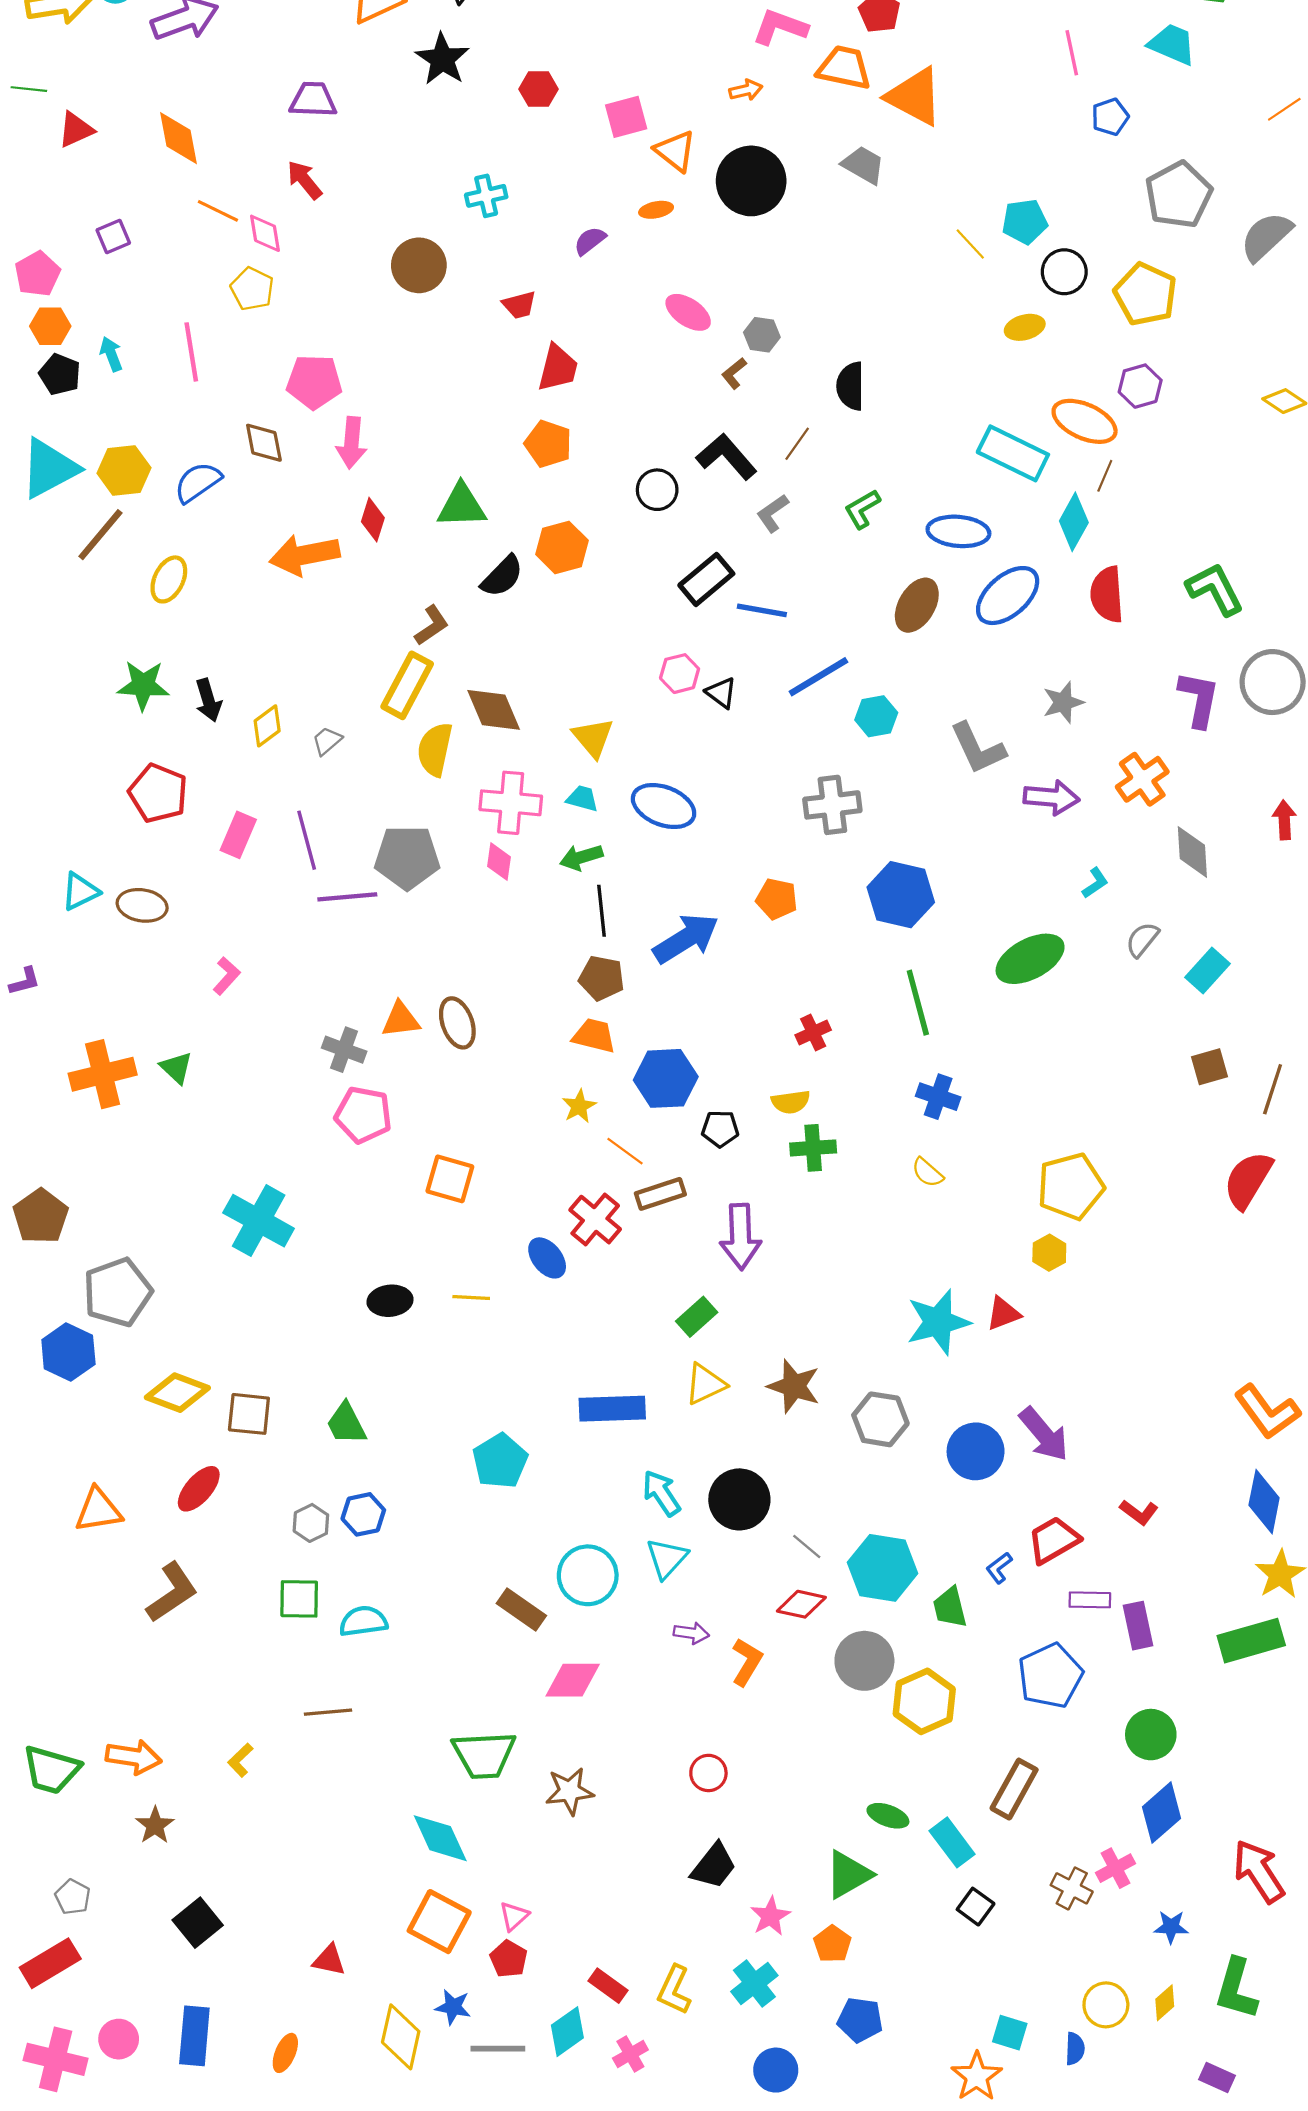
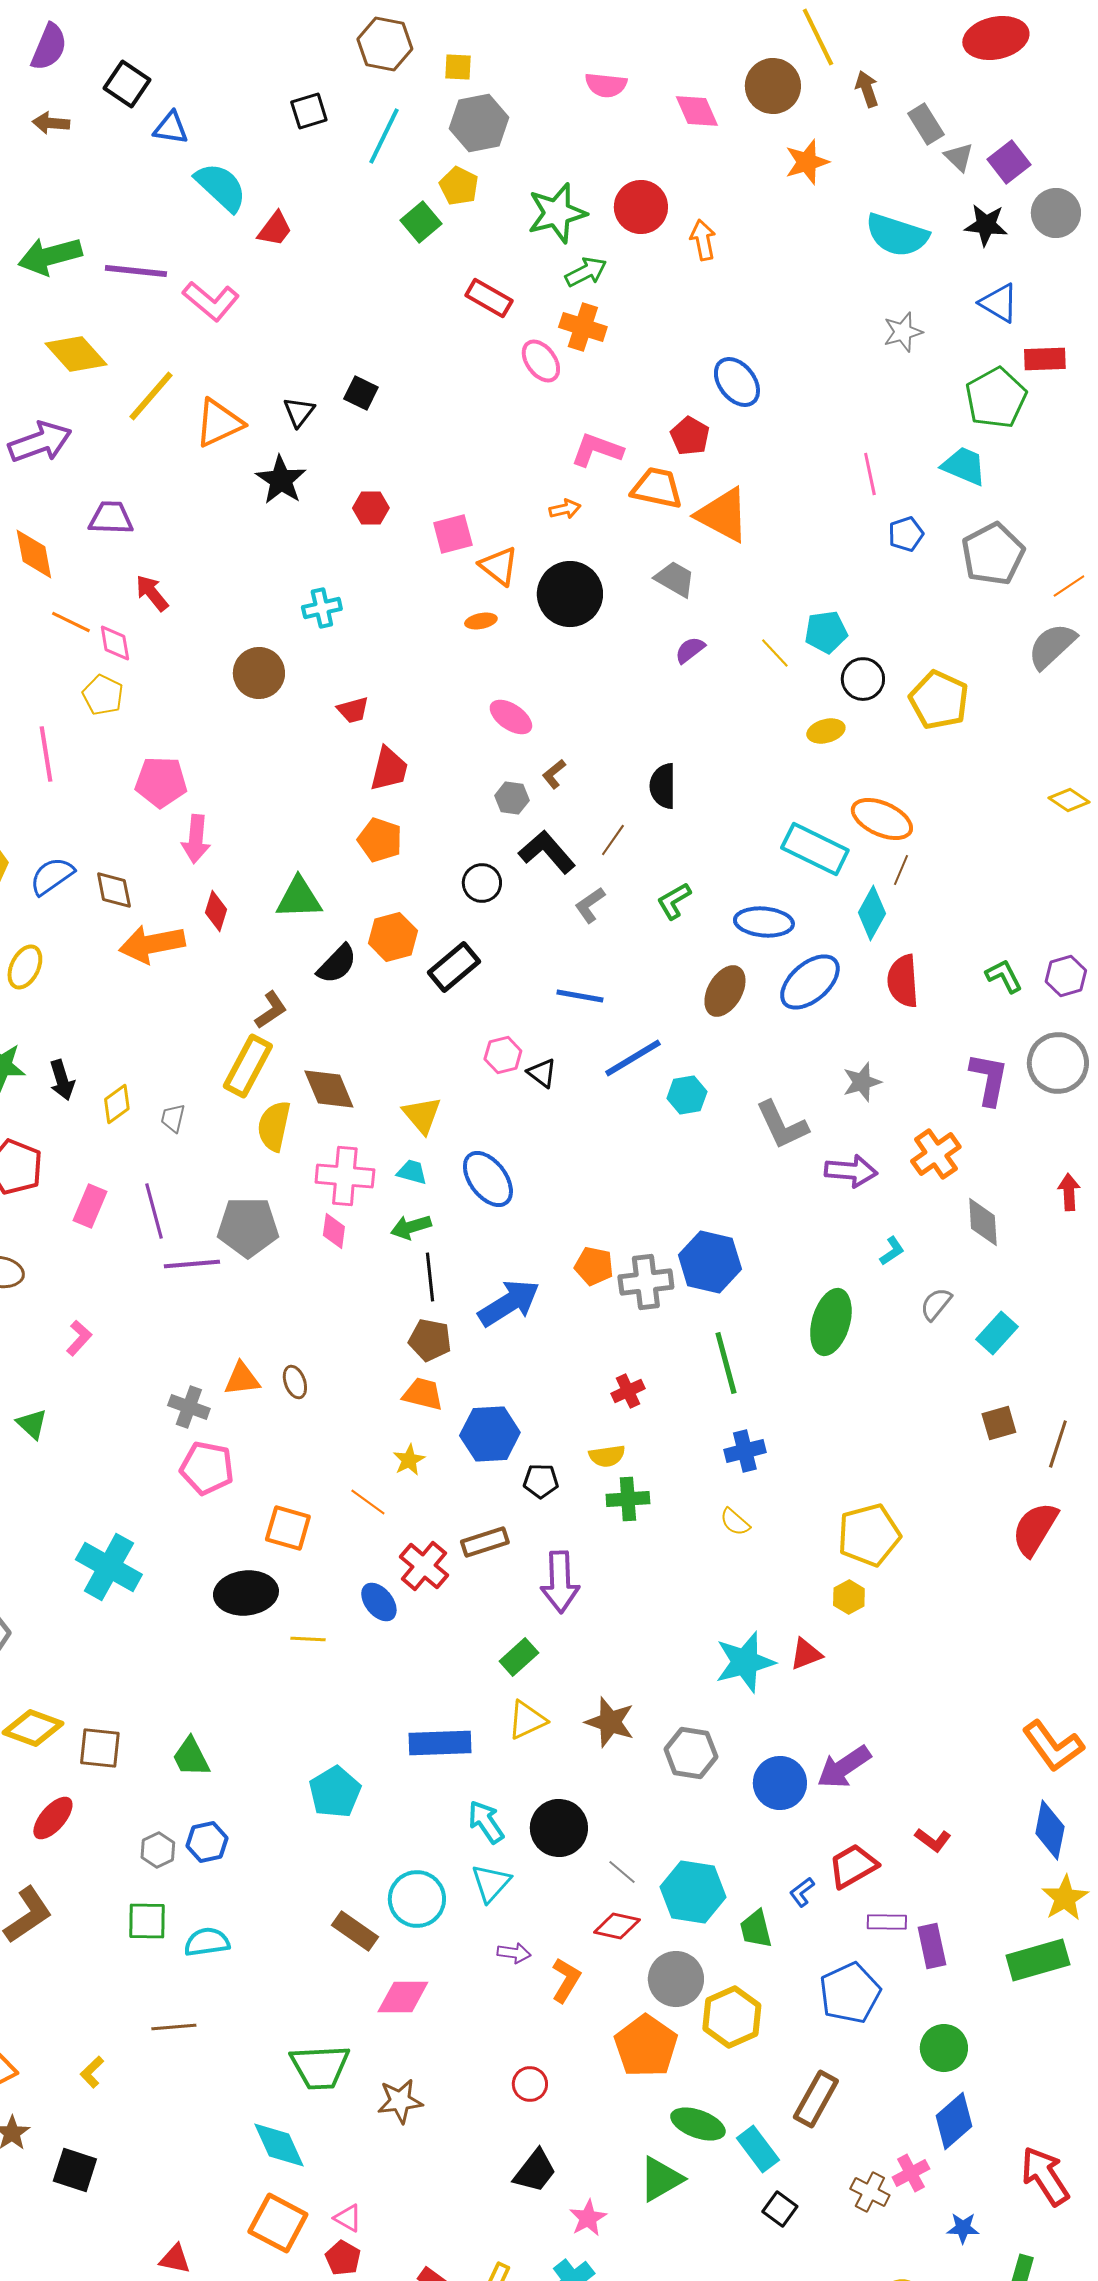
purple trapezoid: (313, 100) -> (111, 518), moved
orange line: (1284, 109) -> (1069, 586), moved
gray pentagon: (1179, 195) -> (993, 554), moved
purple semicircle: (590, 241) -> (690, 650), moved
gray hexagon: (762, 335) -> (512, 798), moved
purple hexagon: (1140, 386) -> (1066, 976), moved
brown diamond: (264, 443) -> (114, 890), moved
black rectangle: (706, 579) -> (454, 967), moved
green L-shape: (1215, 589) -> (1004, 976), size x0.7
gray trapezoid: (327, 741) -> (173, 1118), turned -36
gray cross: (832, 805) -> (646, 1282), moved
blue ellipse: (664, 806) -> (488, 1179), turned 32
green ellipse: (1030, 959) -> (831, 1322), turned -46
brown ellipse: (457, 1023) -> (295, 1382), size x0.7
blue cross: (938, 1097) -> (745, 1451), turned -33
orange line: (625, 1151) -> (368, 1502), moved
black ellipse: (390, 1301) -> (246, 1593), moved, size x1.5
purple arrow: (1044, 1434) -> (844, 1767), turned 96
green ellipse: (888, 1816) -> (698, 2124), size x1.4
pink triangle: (514, 1916) -> (348, 2218), turned -48
black square: (198, 1923) -> (75, 2170), moved, turned -33
orange pentagon: (832, 1944) -> (646, 2046), moved, size x1.8

